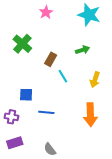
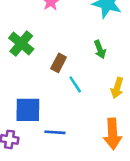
green arrow: (82, 50) -> (100, 49), turned 88
blue square: (26, 95) -> (28, 110), size x1.5

